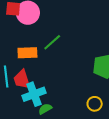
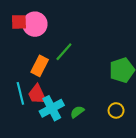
orange rectangle: (27, 53) -> (40, 66), turned -54
green semicircle: (45, 109) -> (77, 112), moved

